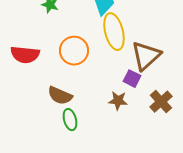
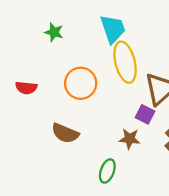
red semicircle: (25, 55) -> (26, 88), size x0.7
green ellipse: (70, 120) -> (107, 171), moved, turned 35

